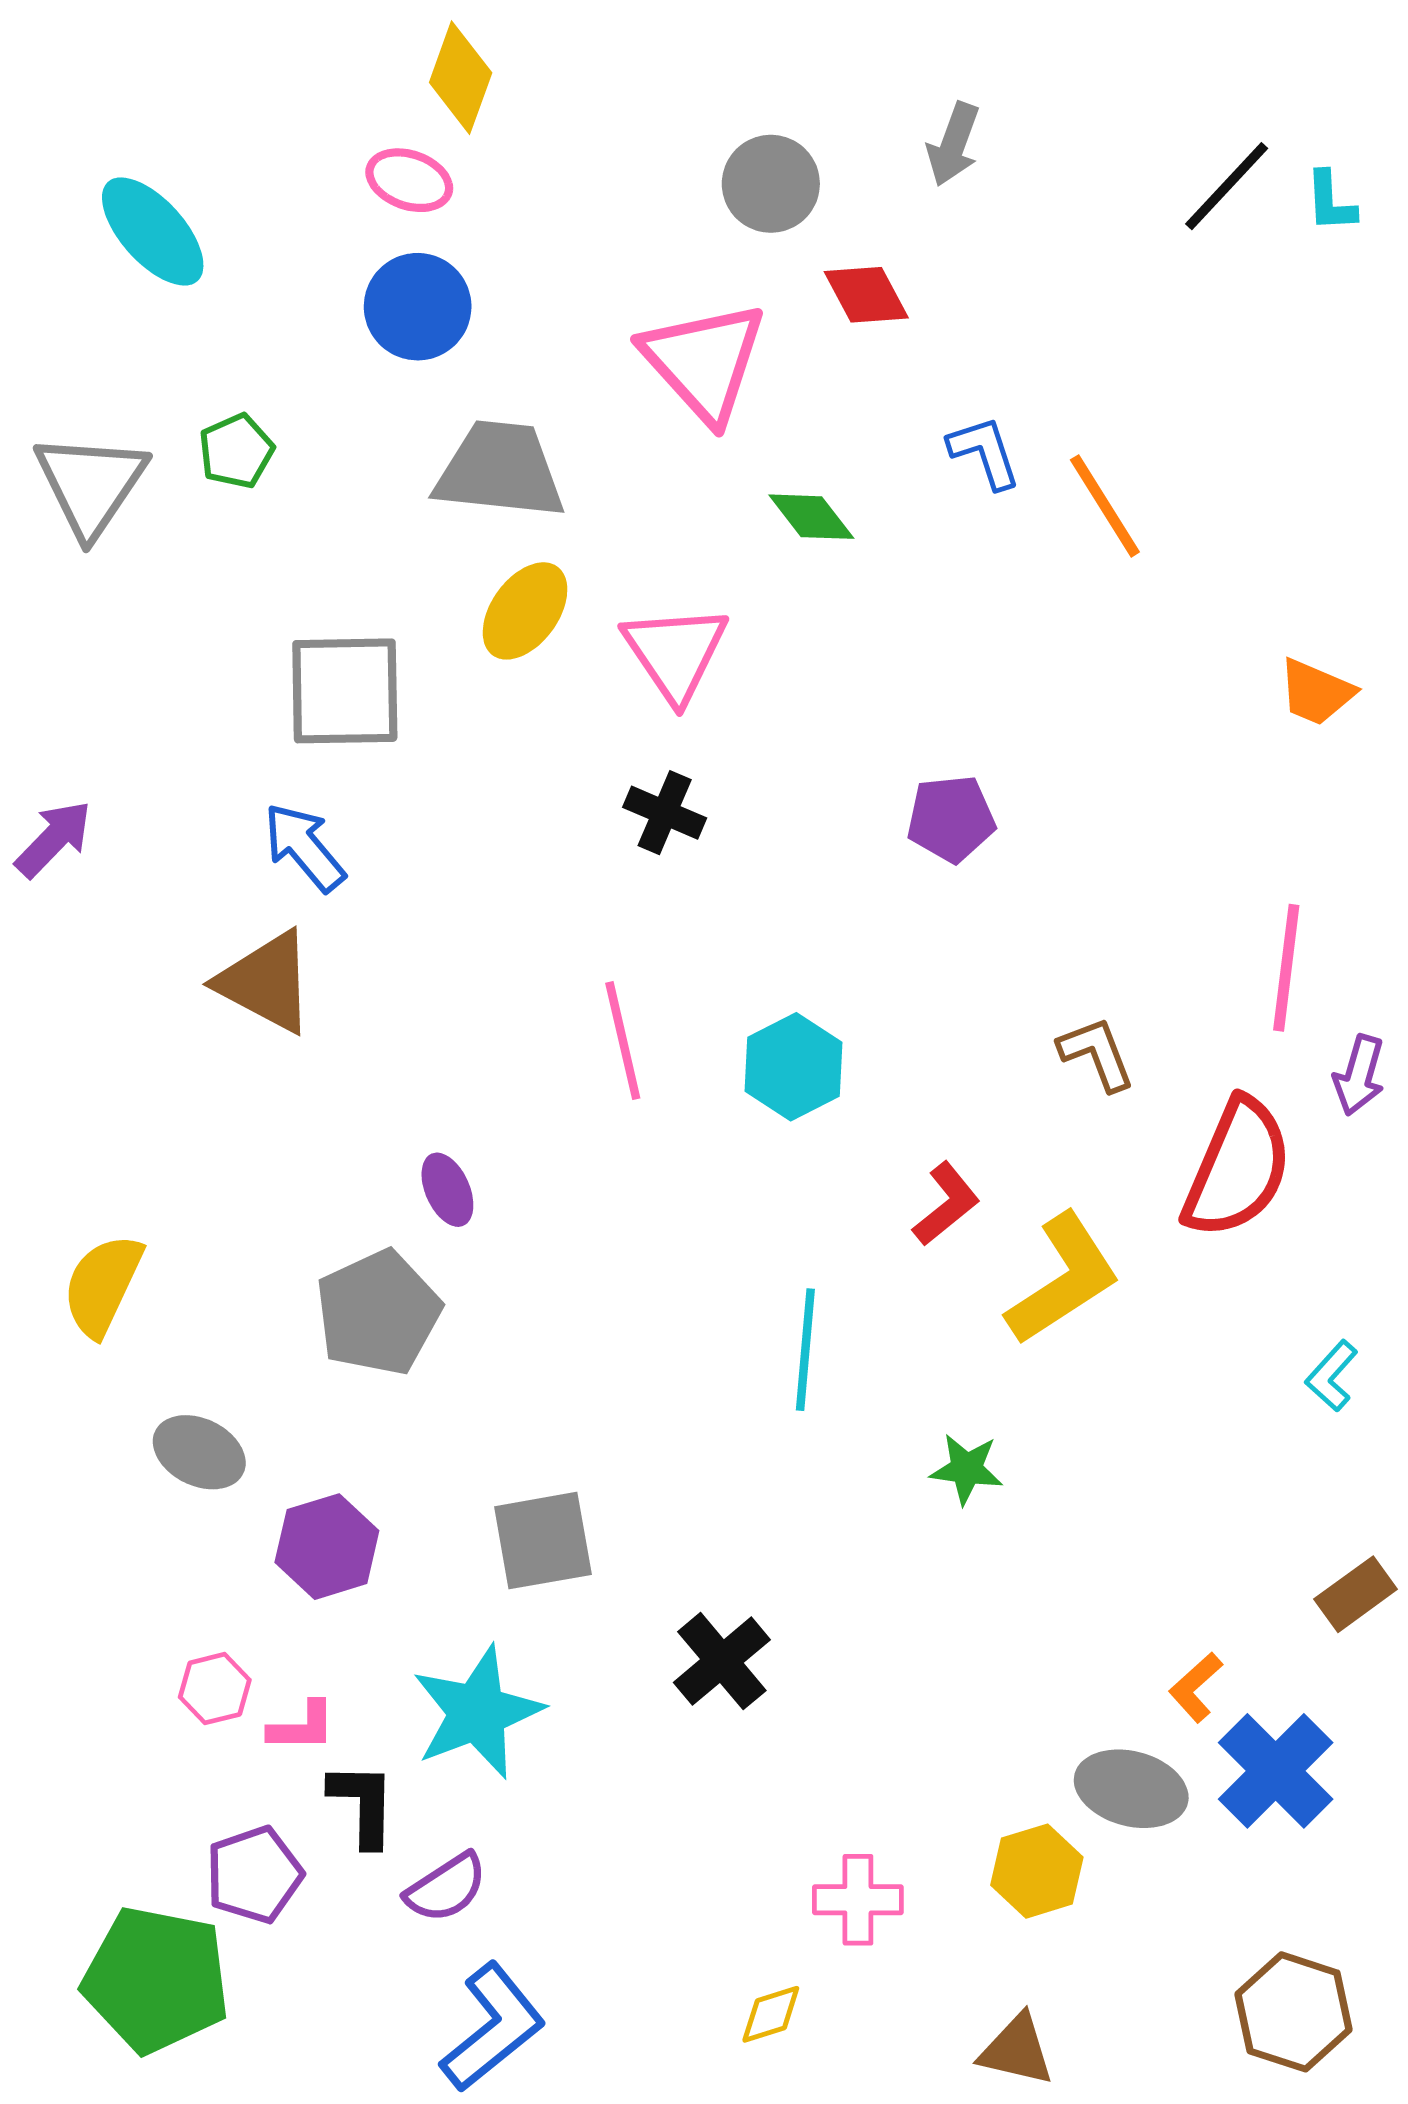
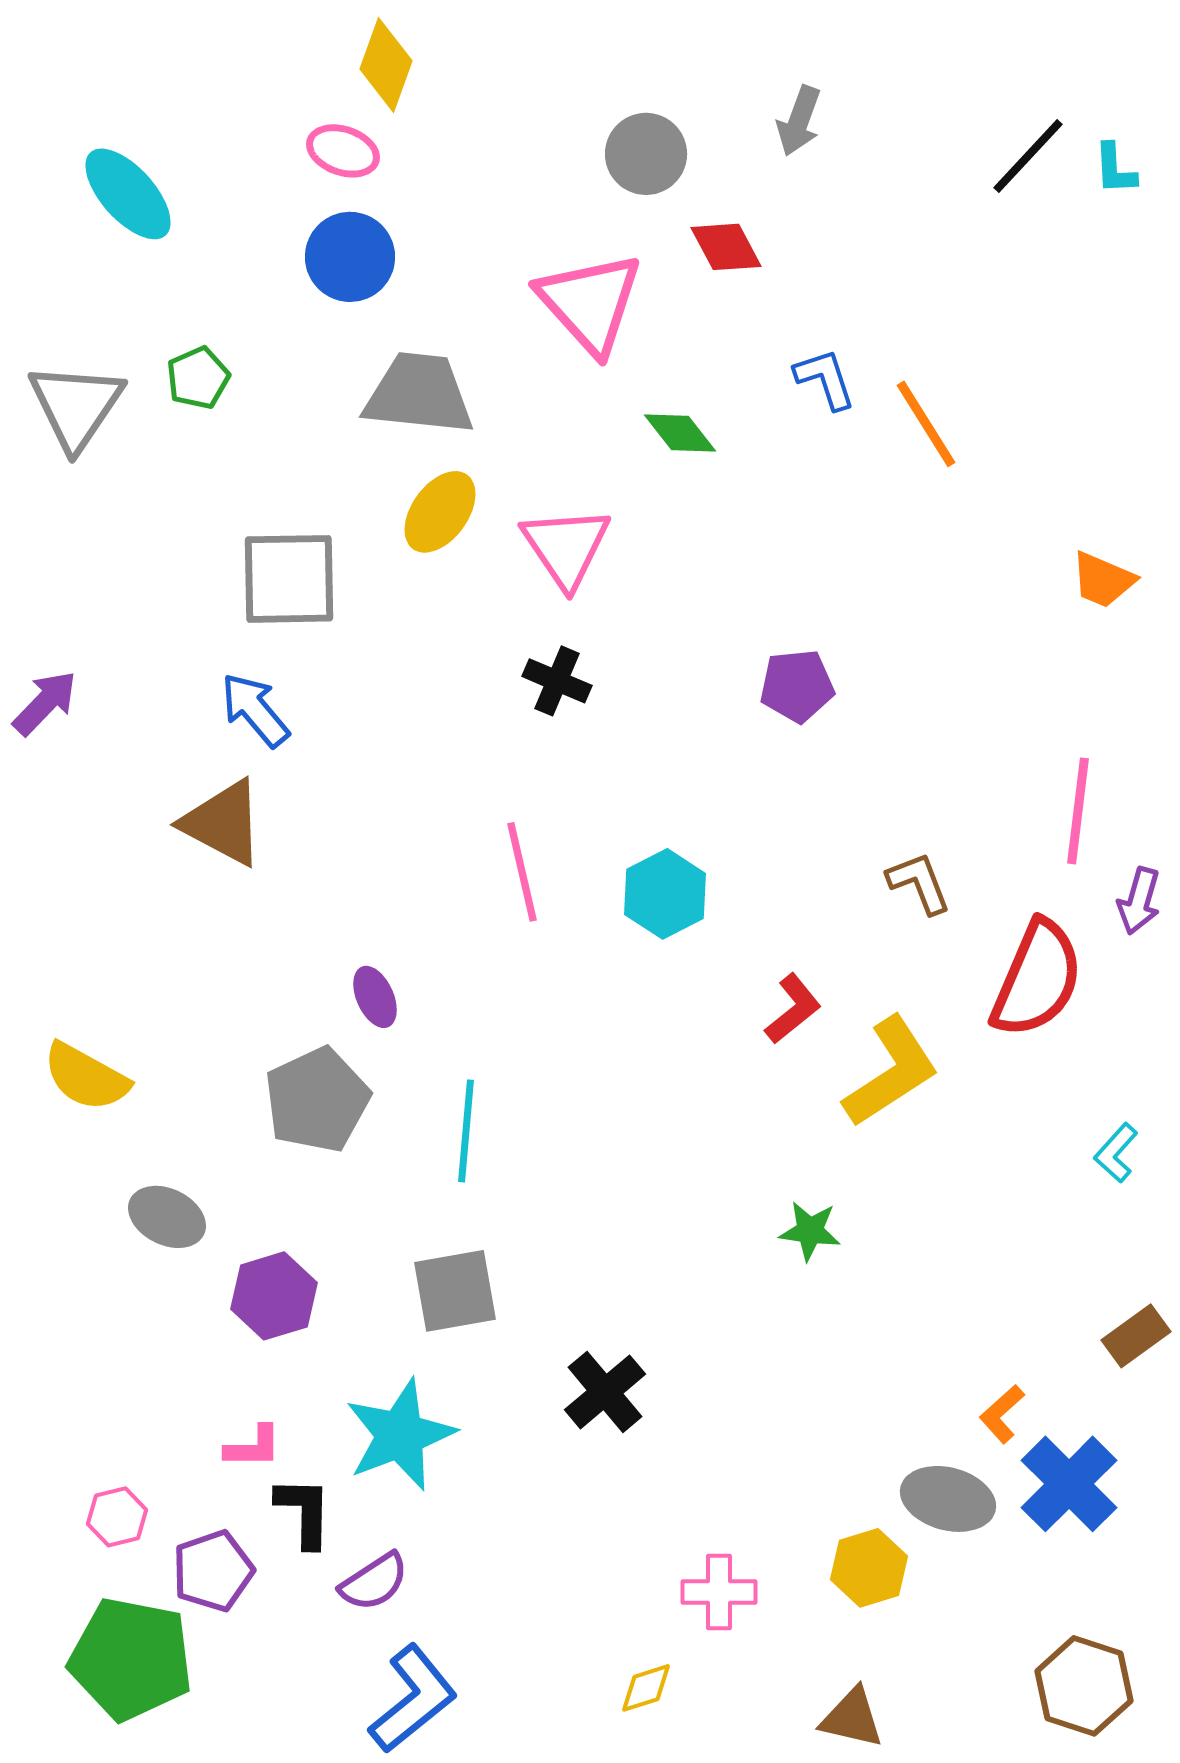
yellow semicircle: (103, 1285) -> (86, 1077), turned -86
cyan line: (805, 1350) -> (466, 1131), moved
pink hexagon: (215, 1689) -> (117, 1517), moved

